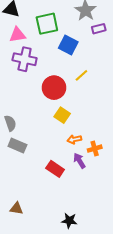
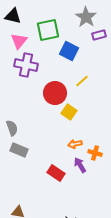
pink triangle: (17, 35) -> (19, 41), turned -42
yellow square: (62, 115) -> (69, 112), moved
orange cross: (95, 149) -> (95, 153), turned 32

